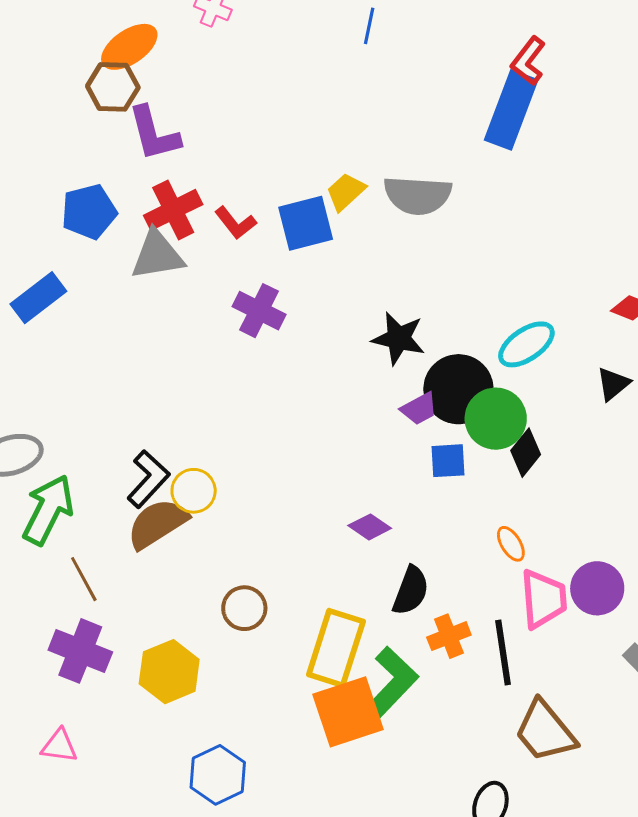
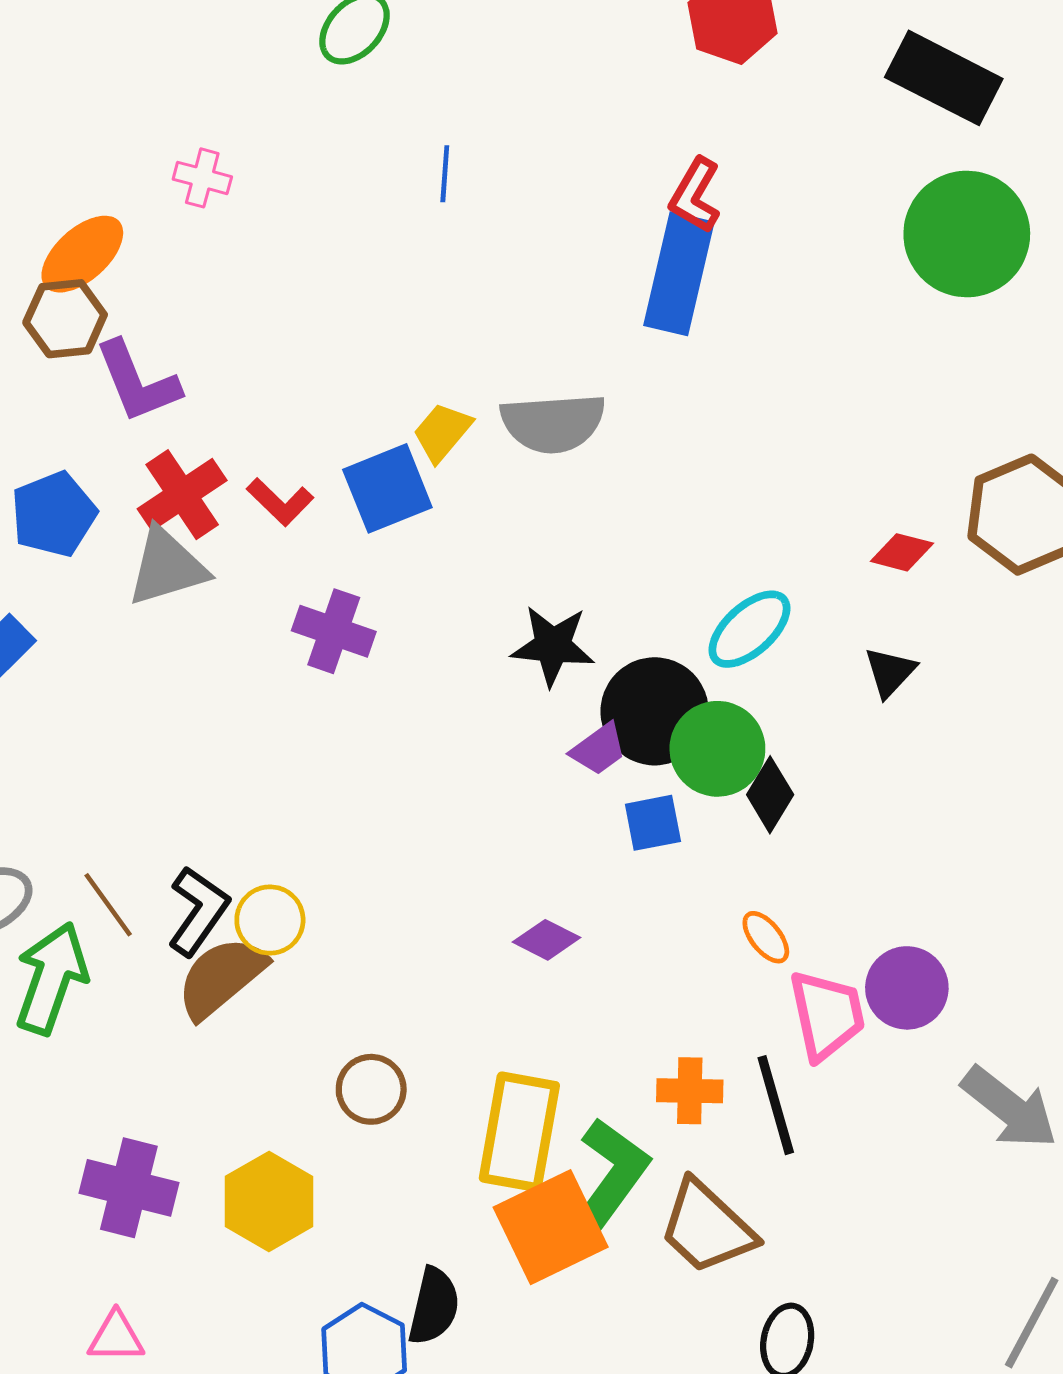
brown line: (84, 579) -> (108, 905), moved
black semicircle: (411, 591) -> (434, 1306), moved
orange cross: (449, 636) -> (690, 1091), turned 30
brown trapezoid: (545, 731) -> (707, 1227), moved

